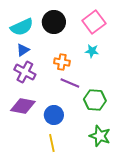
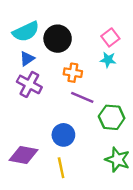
black circle: (54, 22) -> (58, 39), moved
pink square: (94, 22) -> (110, 37), moved, size x0.7
purple diamond: (23, 106) -> (23, 155), moved

